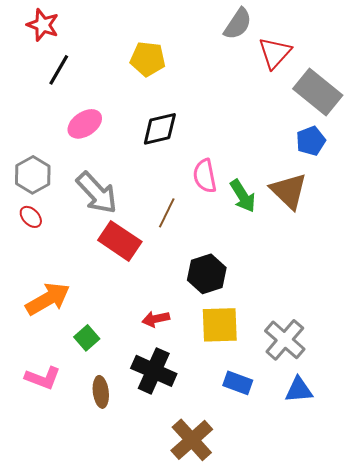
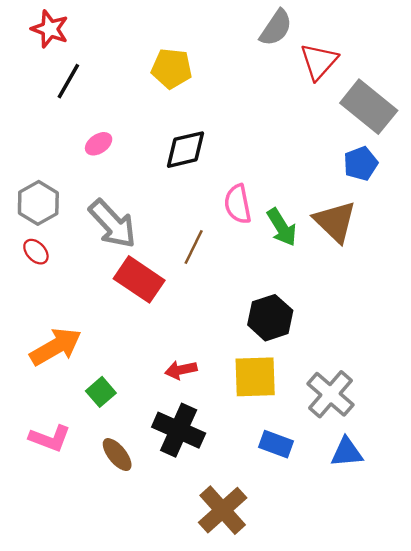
pink ellipse: (85, 124) -> (99, 144), size x0.7
black hexagon: (207, 274) -> (270, 318), moved
brown ellipse: (101, 392) -> (117, 455), turned -32

